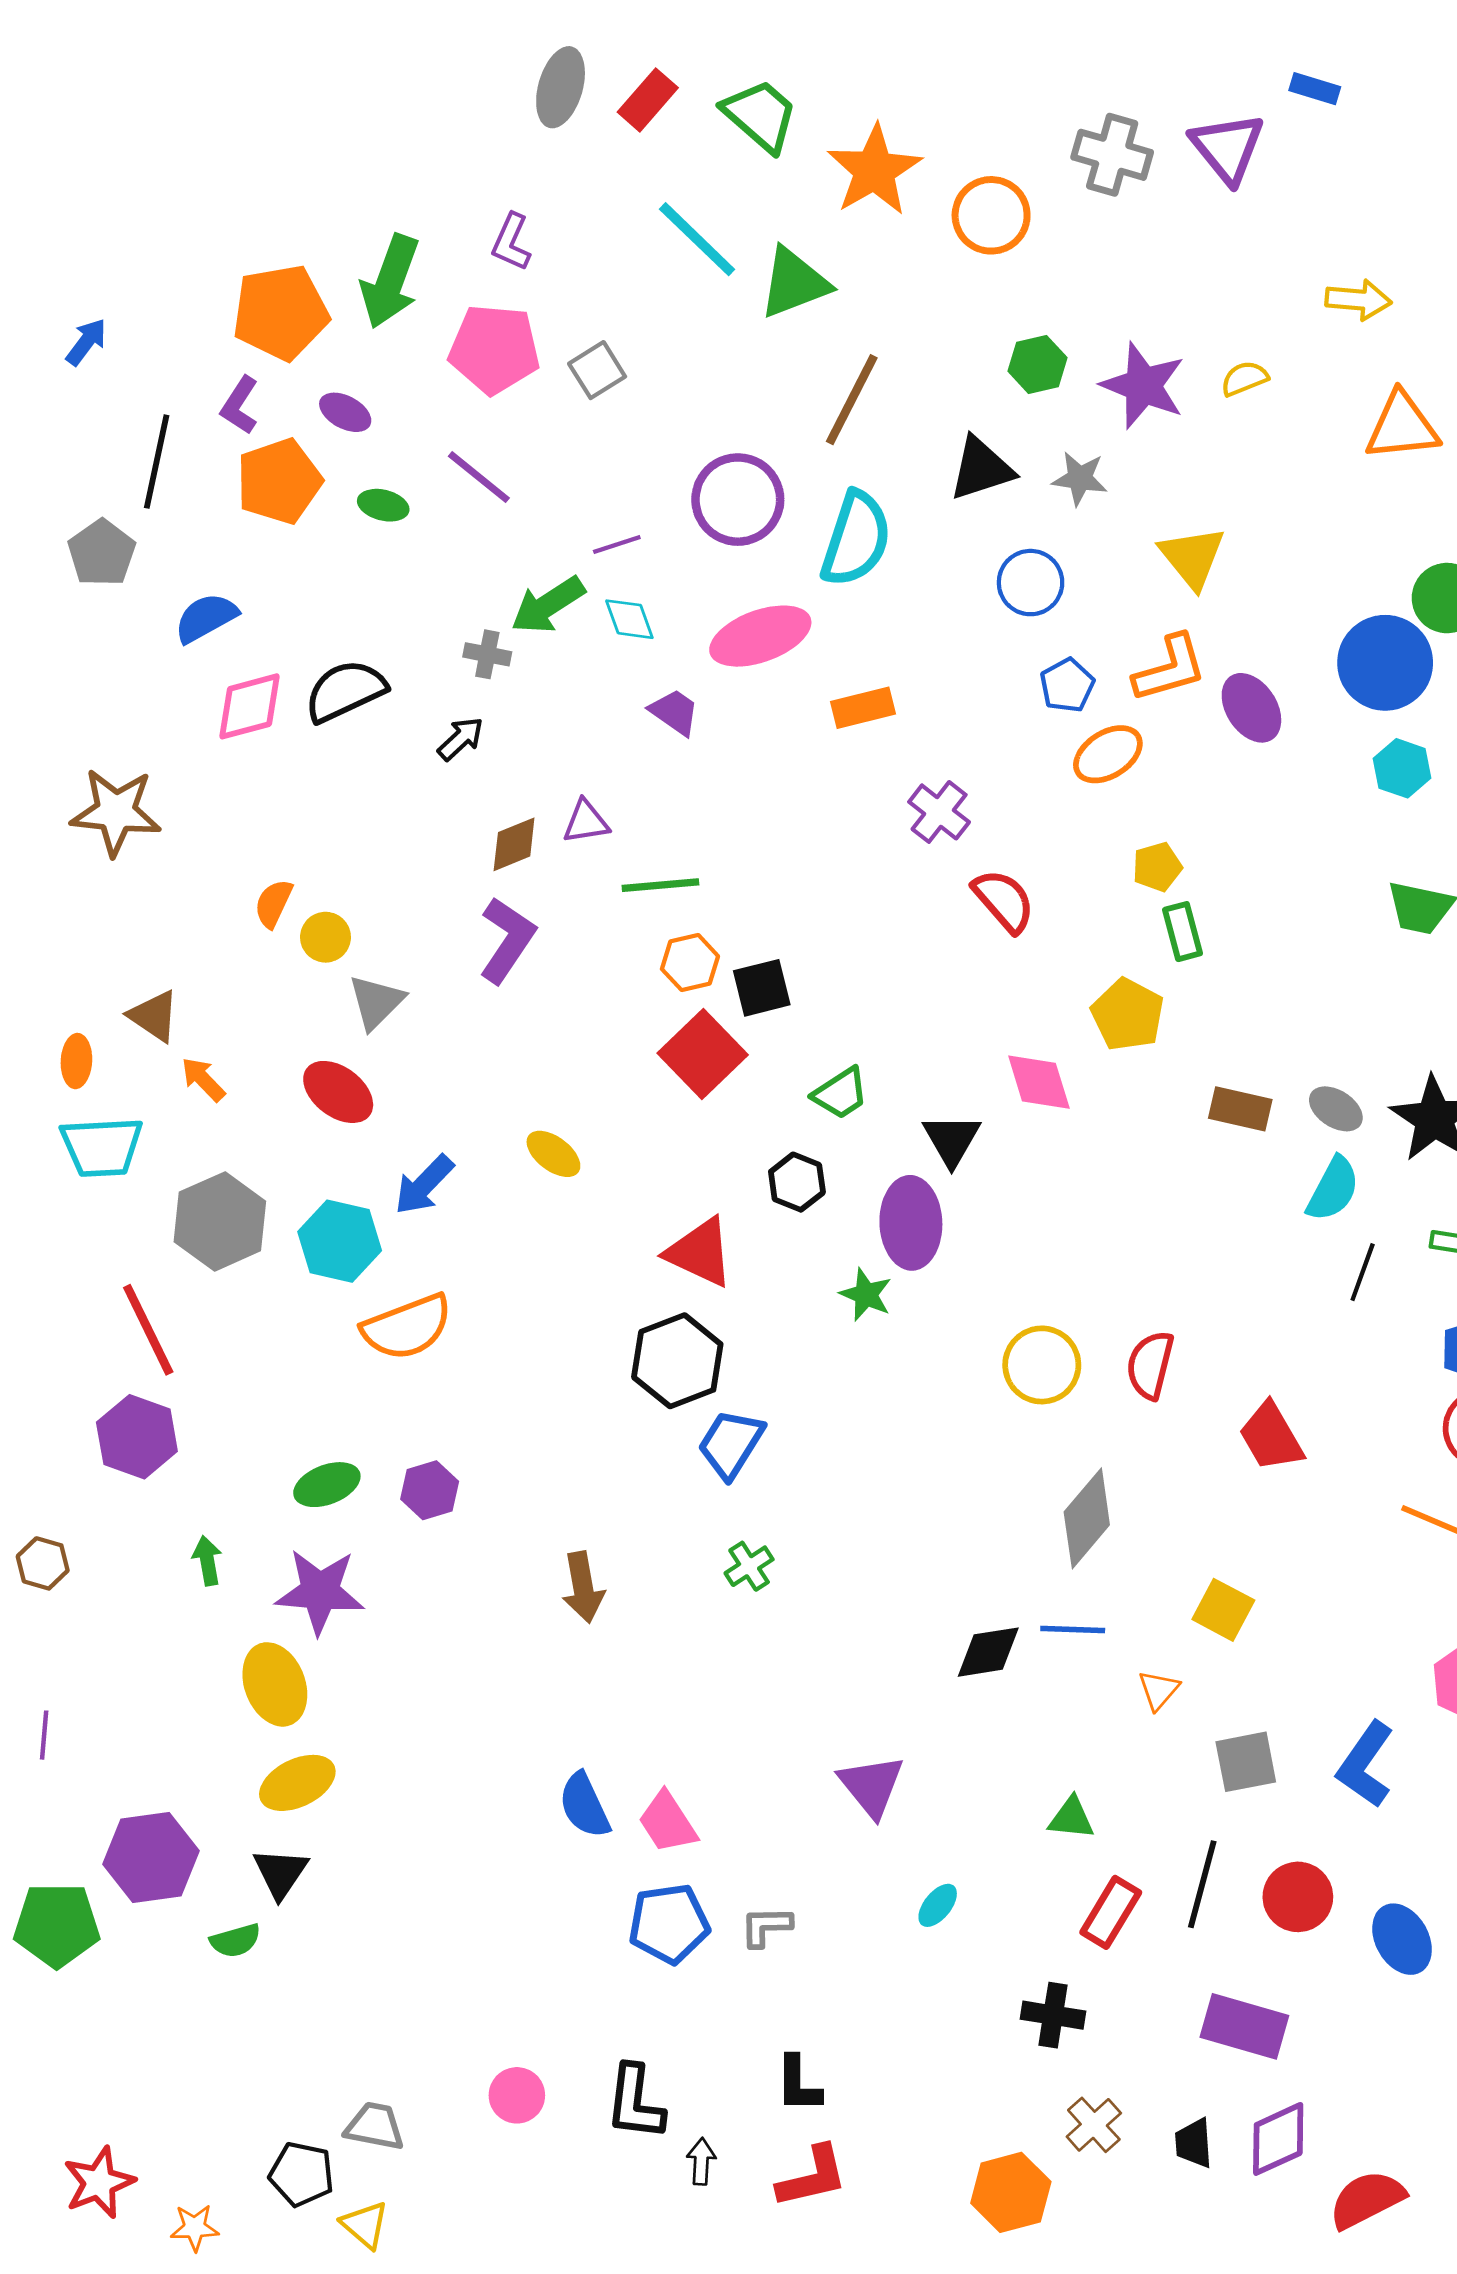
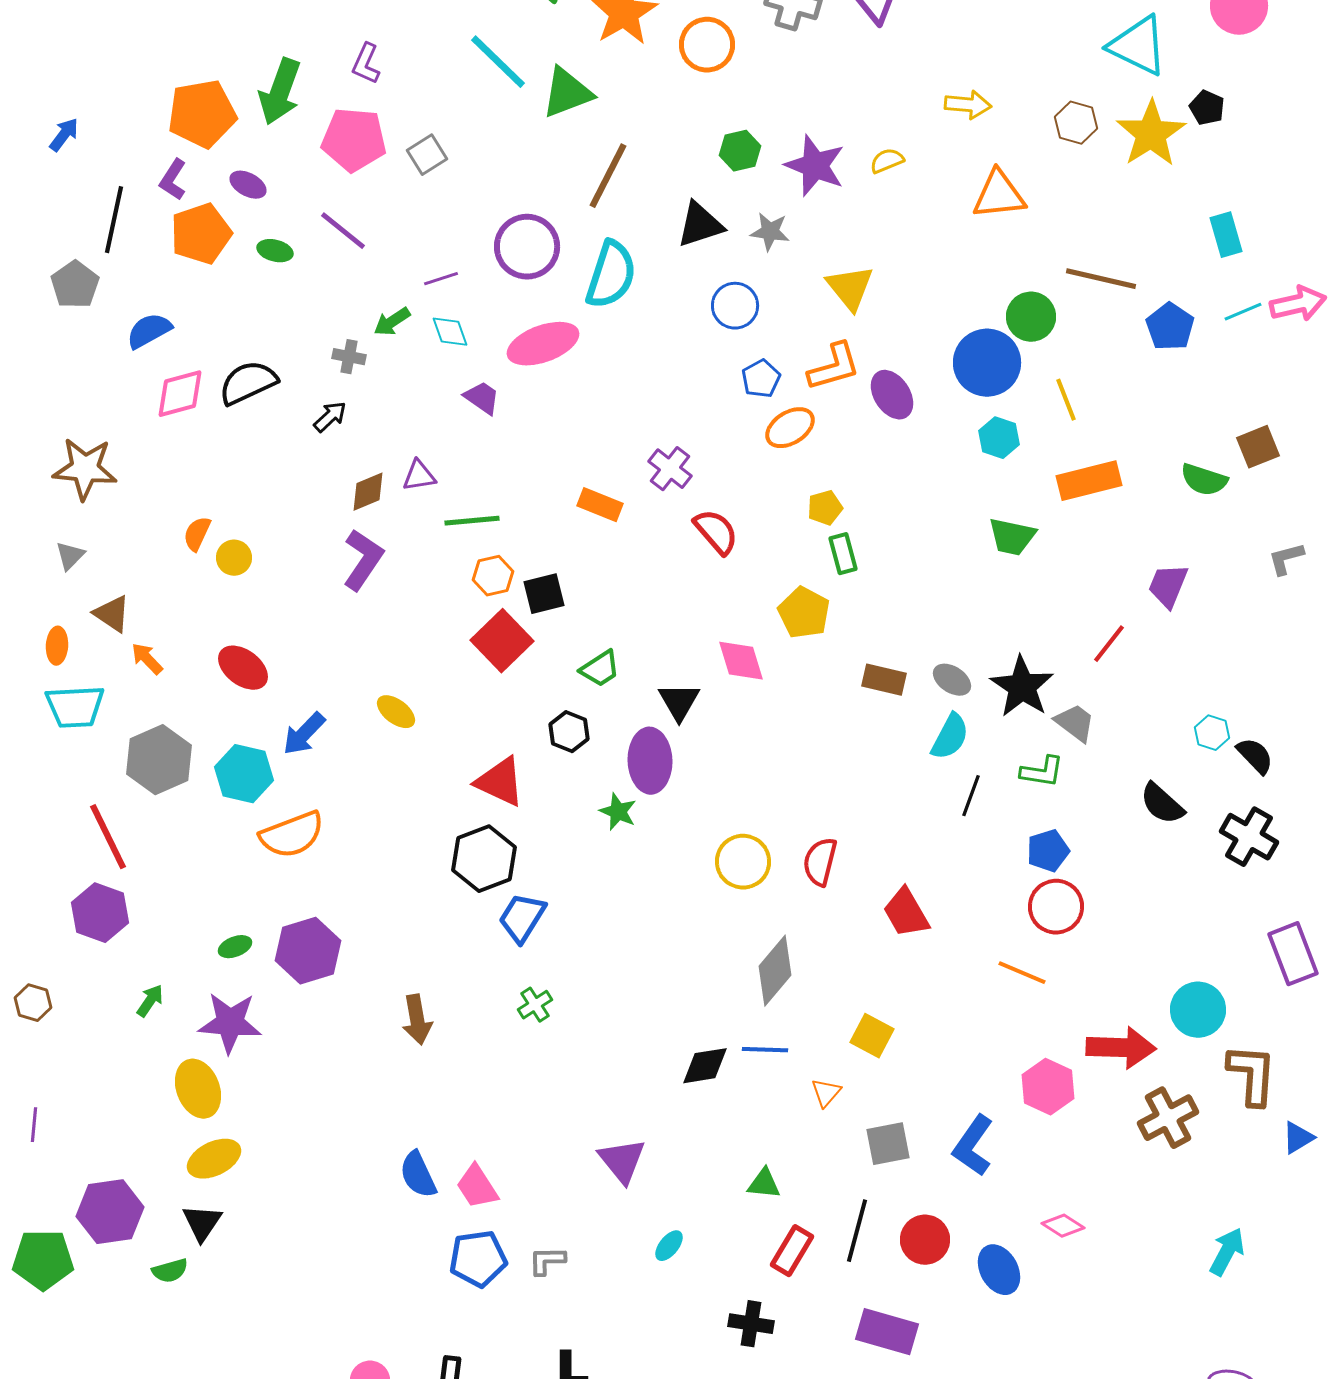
green arrow: (548, 605) -> (392, 322), size x0.7
orange rectangle: (863, 708) -> (600, 505), moved, turned 36
gray triangle: (376, 1002) -> (70, 556), moved, size x0.7
green ellipse: (327, 1485) -> (235, 947), size x0.7
purple hexagon: (430, 1490) -> (308, 951), size x1.6
green arrow: (207, 1561) -> (150, 1001), turned 44

